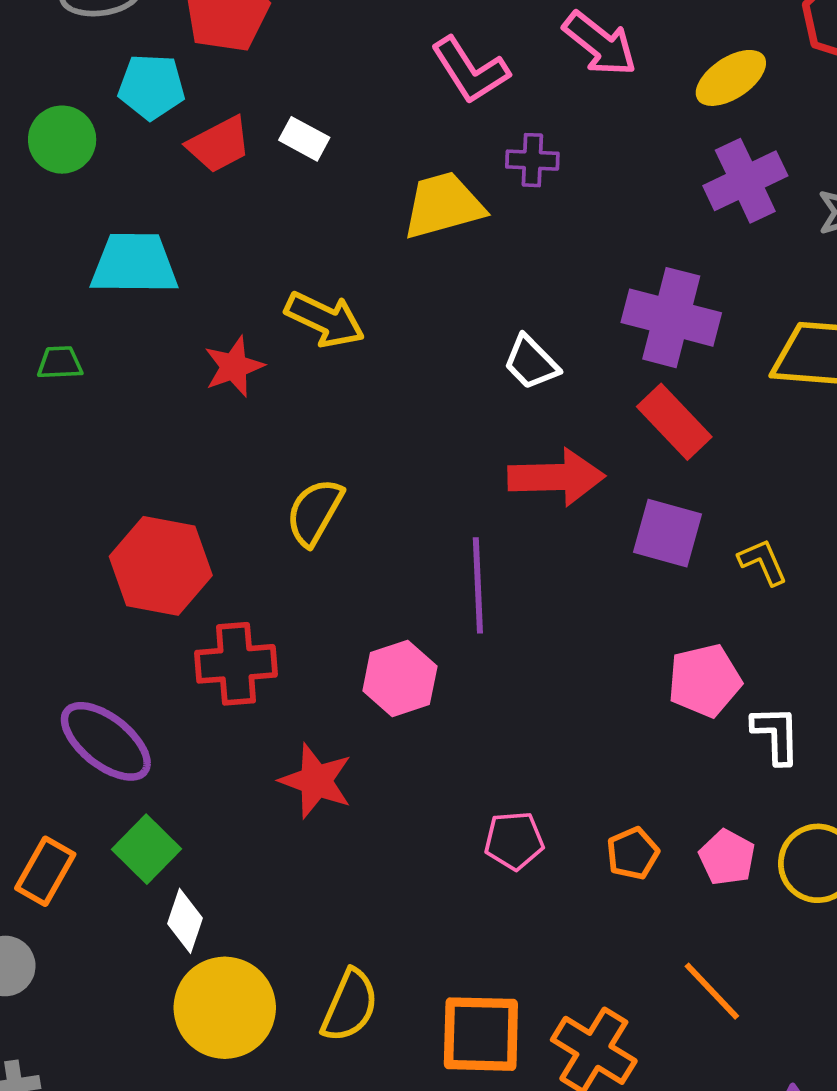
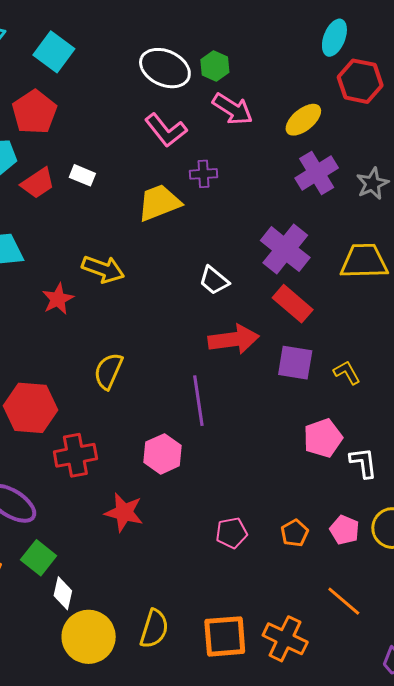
purple cross: (671, 318) -> (285, 249), turned 30

